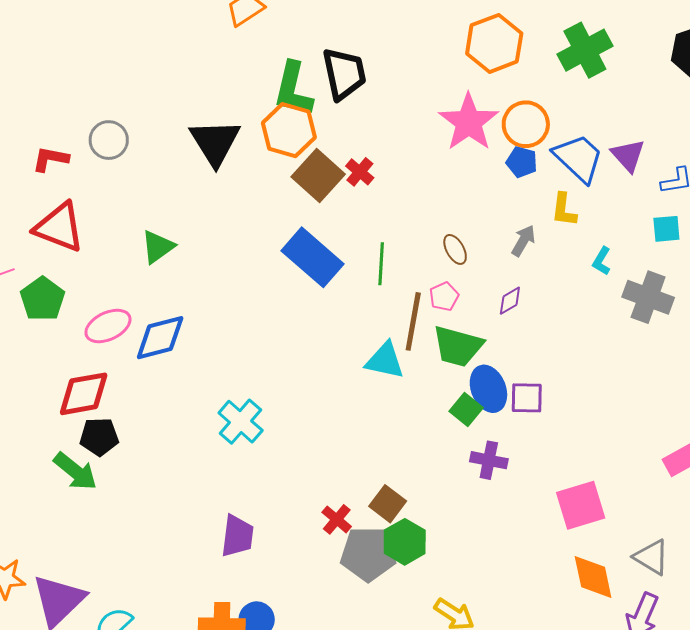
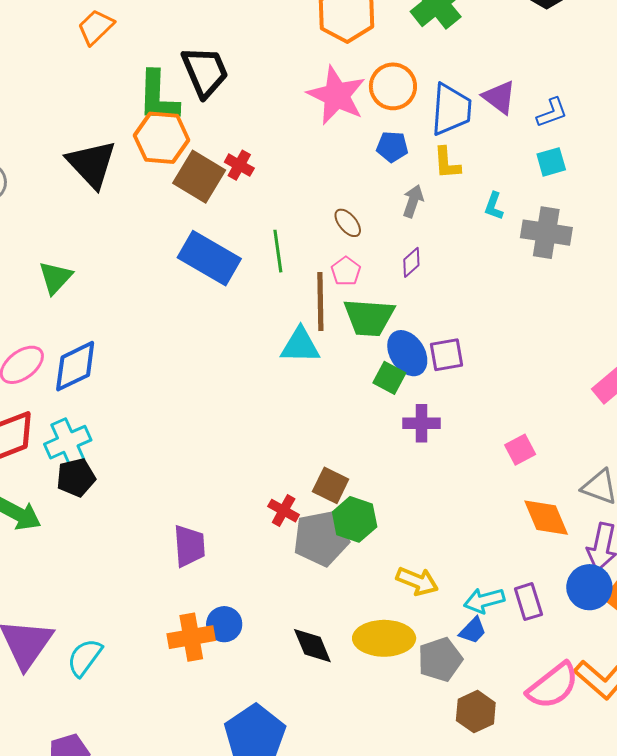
blue trapezoid: (578, 158) -> (451, 109), turned 62
blue pentagon: (522, 162) -> (392, 147), moved
cyan cross: (241, 422) -> (68, 442), moved, turned 36
black pentagon: (99, 437) -> (76, 478), moved
pink square: (581, 505) -> (520, 450), size x0.6

